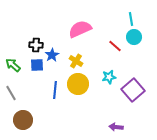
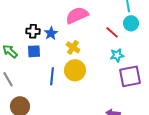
blue star: (52, 55) -> (51, 33), moved
cyan star: (109, 77) -> (117, 55), moved
purple square: (133, 90) -> (130, 76), turned 30

